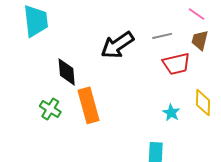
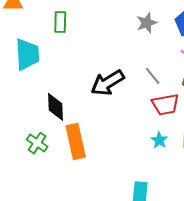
gray line: (162, 36) -> (153, 76), turned 60
cyan star: (171, 113) -> (159, 140), moved

